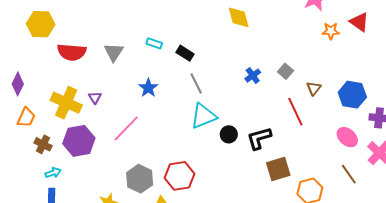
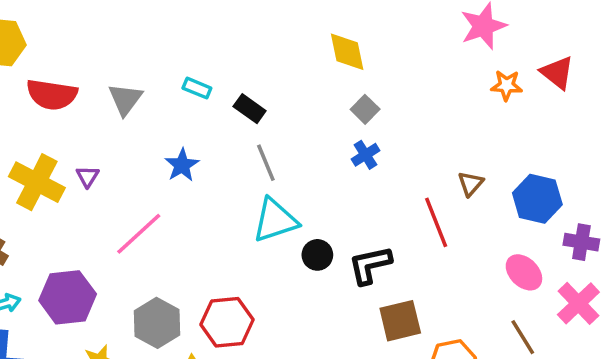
gray square: (286, 71) -> (365, 109), moved
purple hexagon: (79, 141) -> (68, 297), moved

